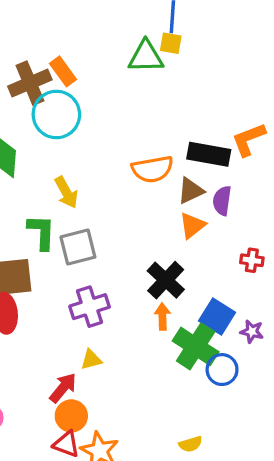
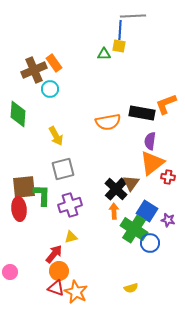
green triangle: (146, 57) -> (104, 54), size x0.6
cyan circle: (56, 114) -> (50, 89), size x0.6
brown triangle: (191, 191) -> (131, 183), moved, turned -30
orange triangle: (192, 225) -> (152, 163), moved, size x1.5
green L-shape: (41, 232) -> (42, 195), moved

